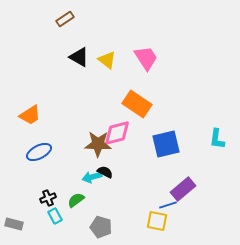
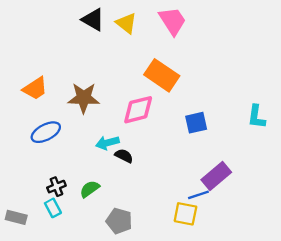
brown star: (98, 144) -> (84, 98), moved
blue square: (166, 144) -> (196, 123), size x0.7
cyan arrow: (92, 177) -> (107, 143), moved
cyan rectangle: (55, 216) -> (53, 208), moved

